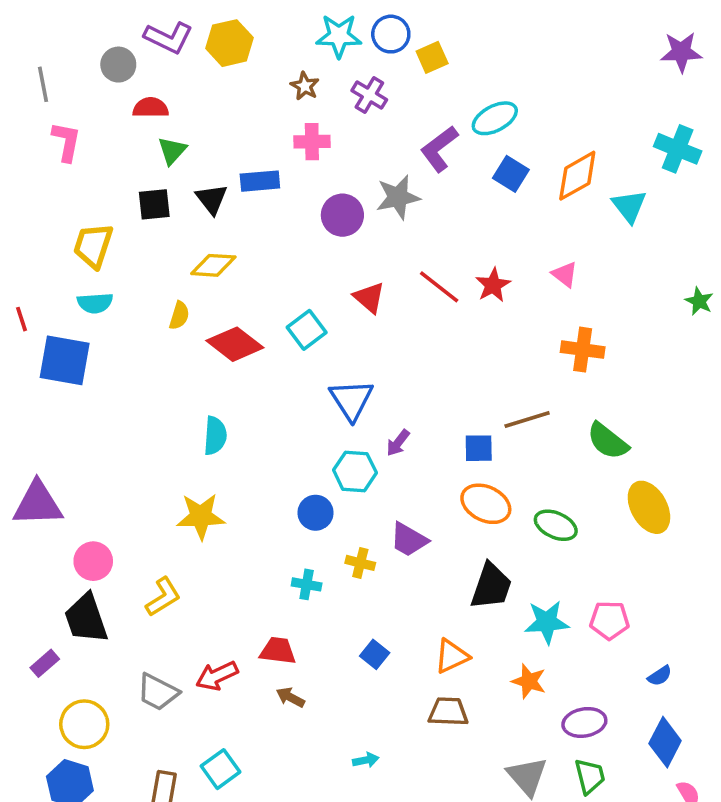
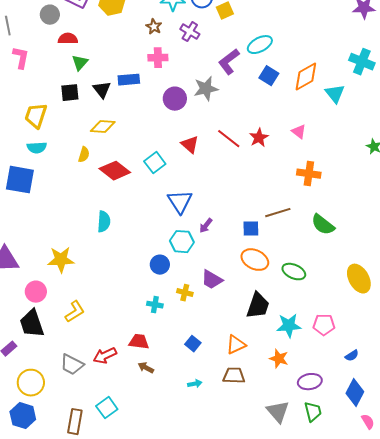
yellow ellipse: (649, 507) -> (359, 279), moved
yellow star: (201, 516) -> (61, 260), moved
cyan arrow: (366, 760) -> (195, 384), moved

